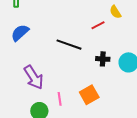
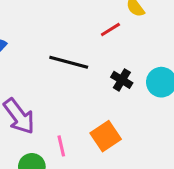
black cross: (103, 59) -> (122, 80), turned 32

